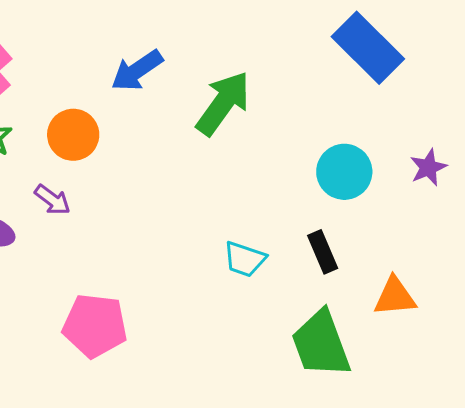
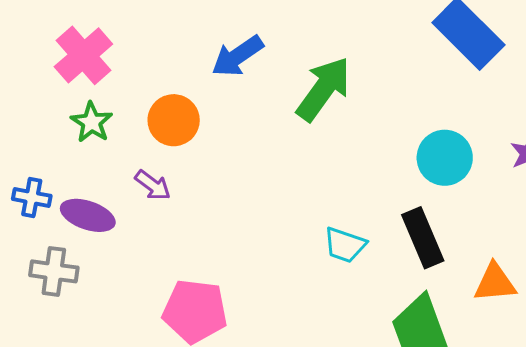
black rectangle: (323, 252) -> (423, 238), size x1.4

